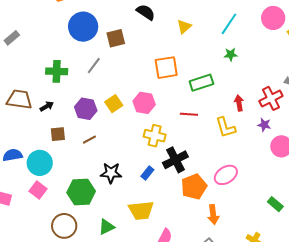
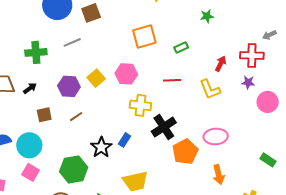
gray line: (94, 65) -> (72, 42), turned 36
green rectangle: (201, 83) -> (181, 47), size x0.6
red cross: (271, 98) -> (252, 55), turned 35
red arrow: (239, 103) -> (221, 64), turned 42
black star: (111, 173) -> (101, 147), turned -30
blue rectangle: (147, 173) -> (124, 140), moved
pink ellipse: (226, 175) -> (216, 136), turned 35
orange arrow: (213, 215) -> (219, 175), moved

